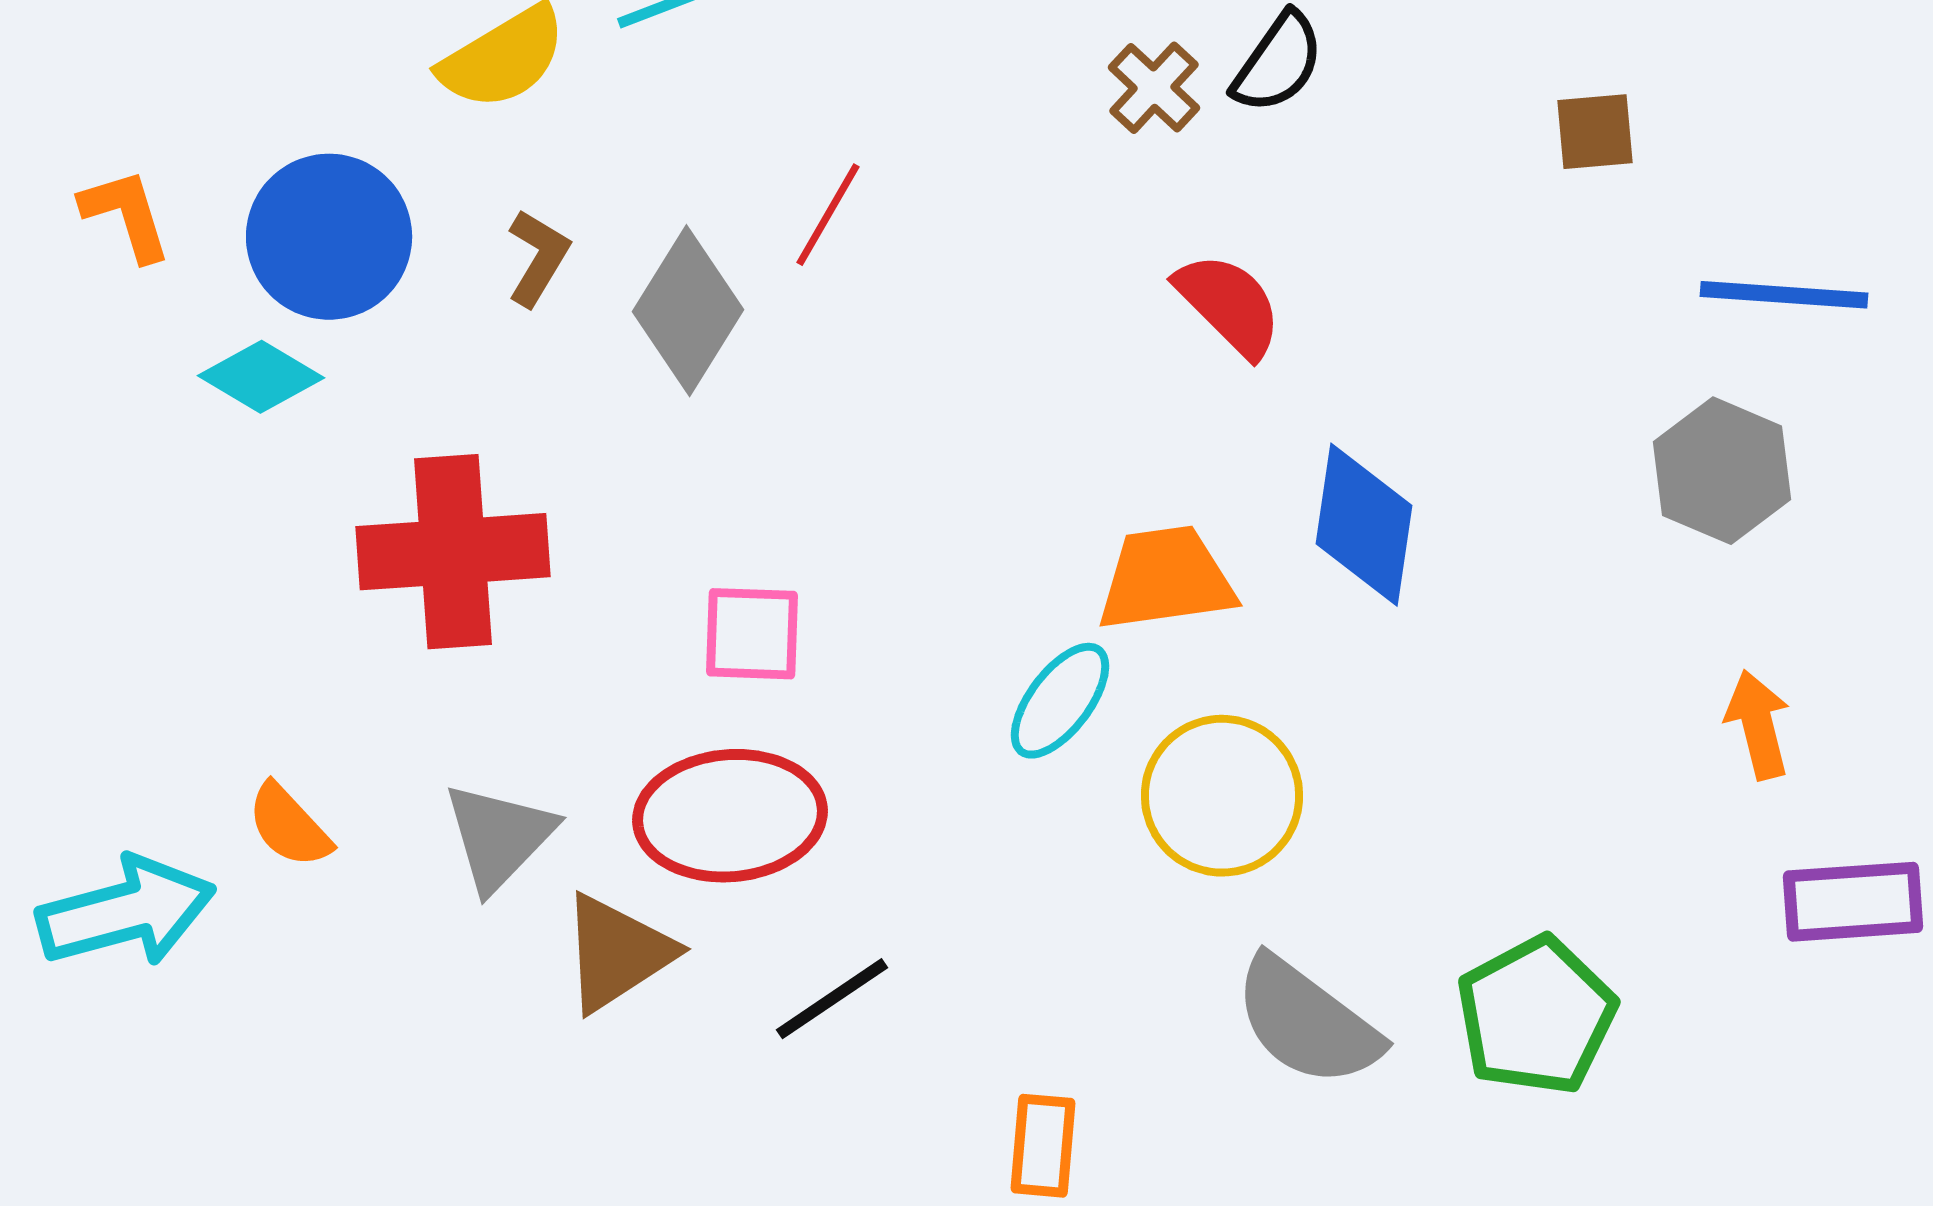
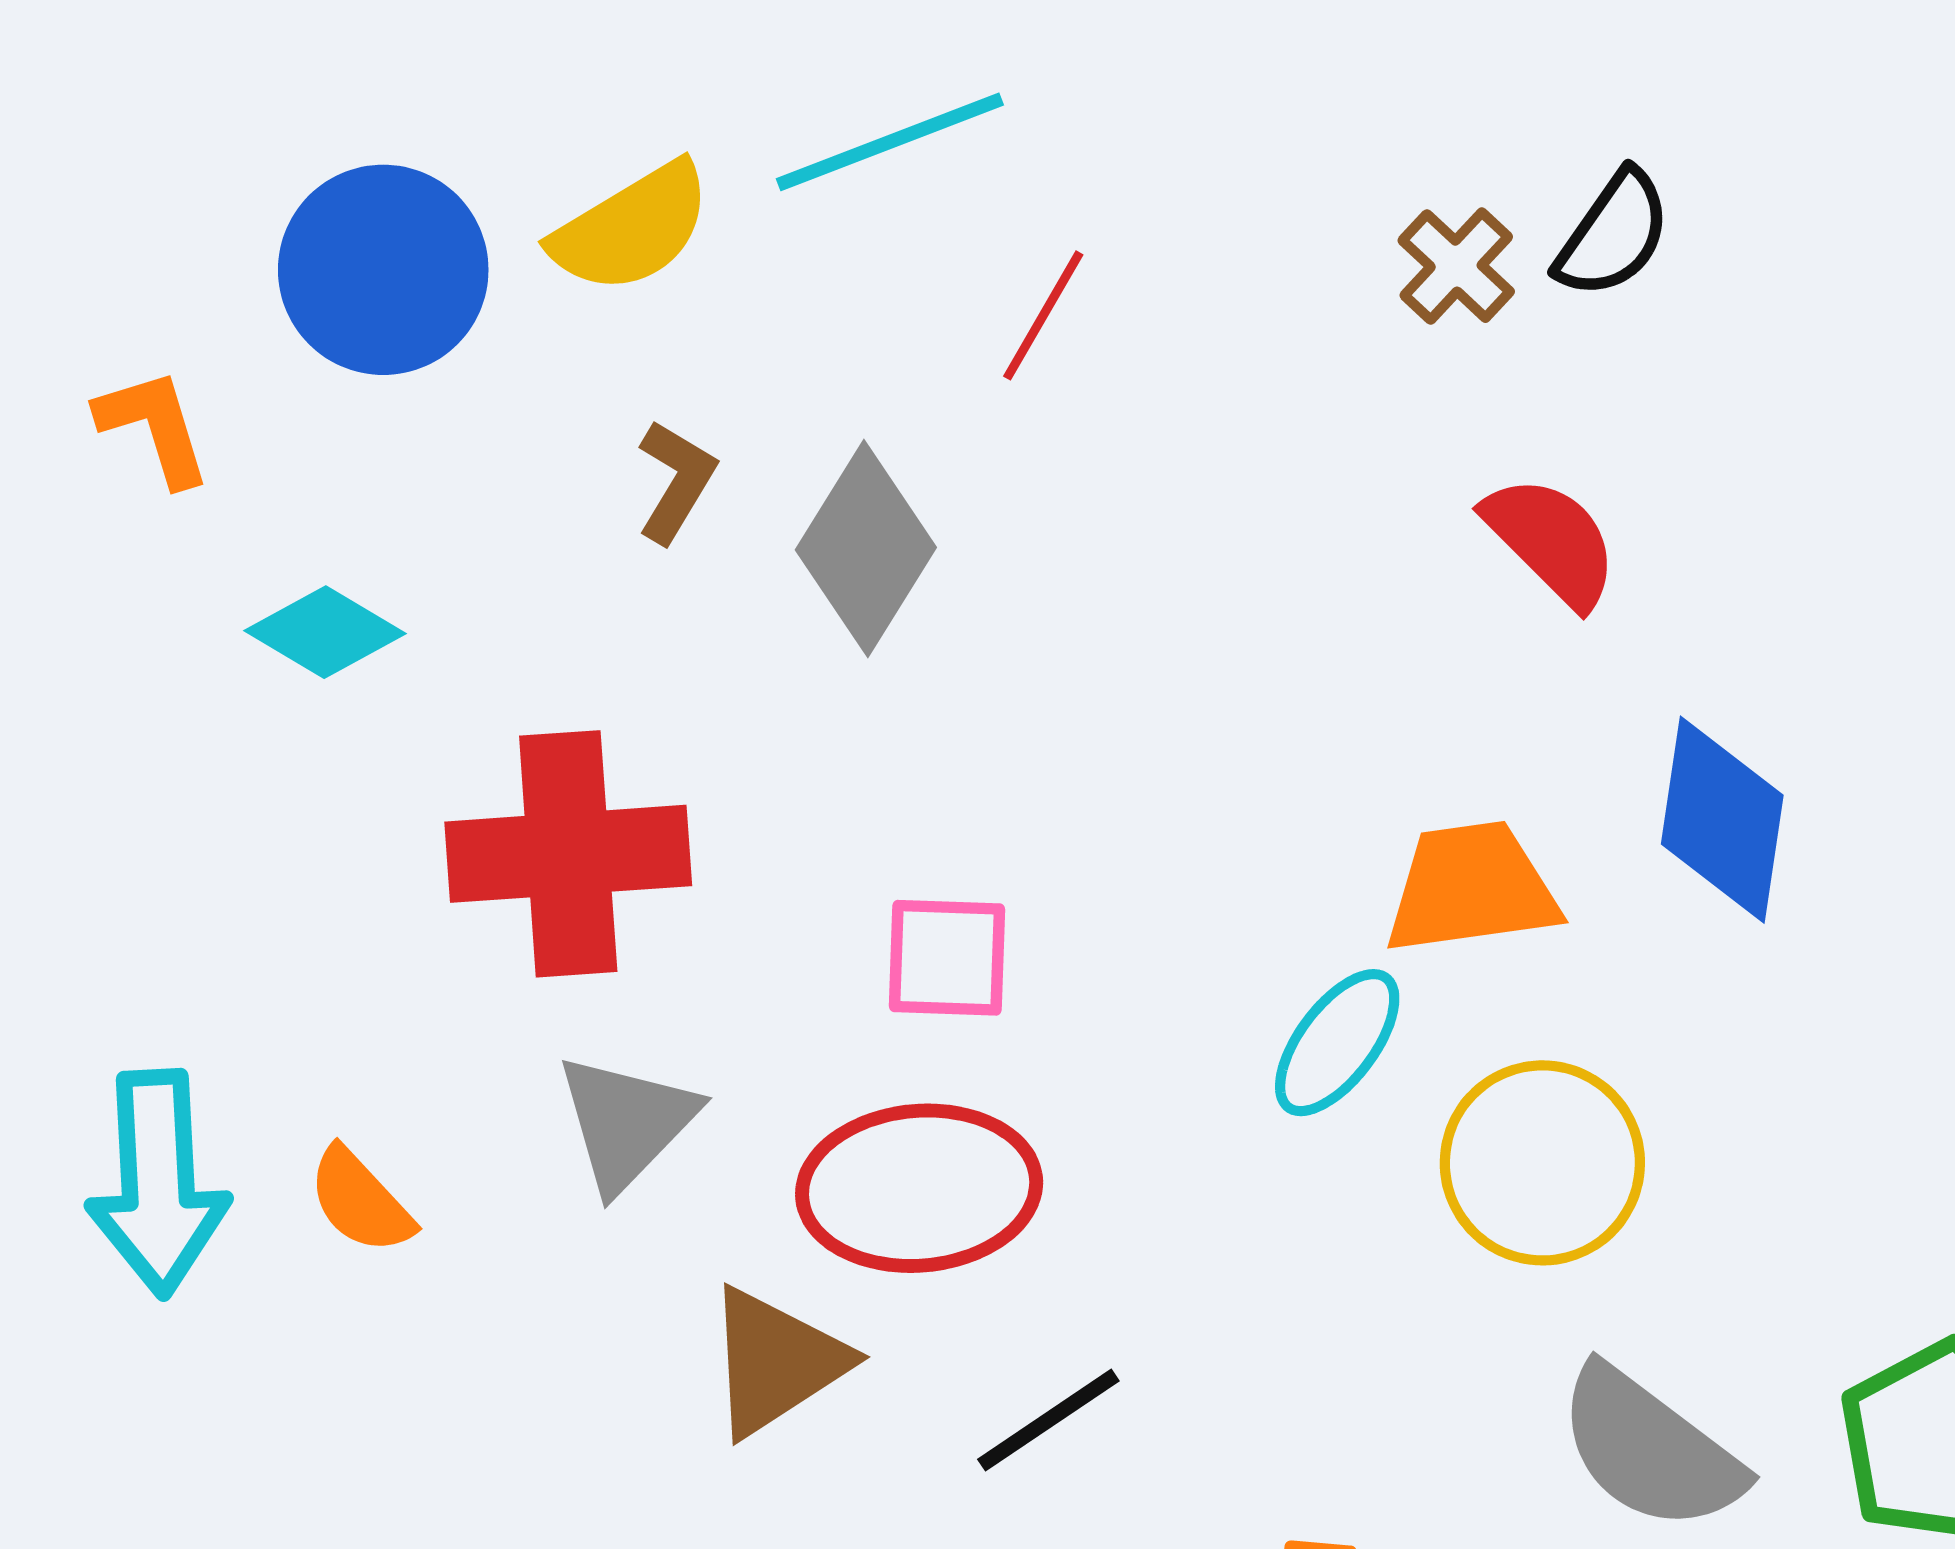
red line: (828, 215) -> (1043, 315), moved
blue circle: (329, 237) -> (383, 270), moved
gray triangle: (499, 837) -> (626, 1122), moved
cyan arrow: (126, 912) -> (158, 1183), moved, turned 102

